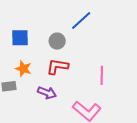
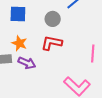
purple arrow: (47, 93) -> (27, 63), moved

